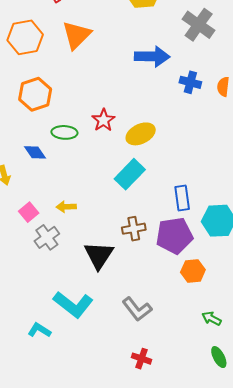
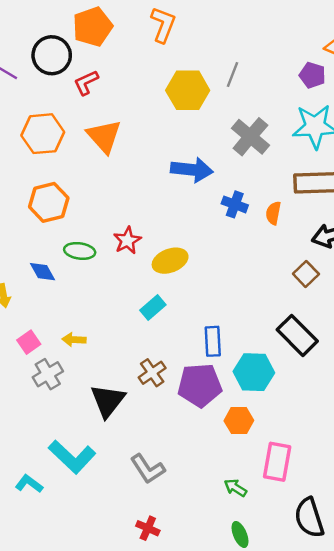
orange triangle: (76, 35) -> (104, 136), turned -32
cyan rectangle: (130, 174) -> (153, 307), size x0.7
brown cross: (134, 229) -> (152, 373), turned -30
orange hexagon: (193, 271) -> (239, 421), moved

